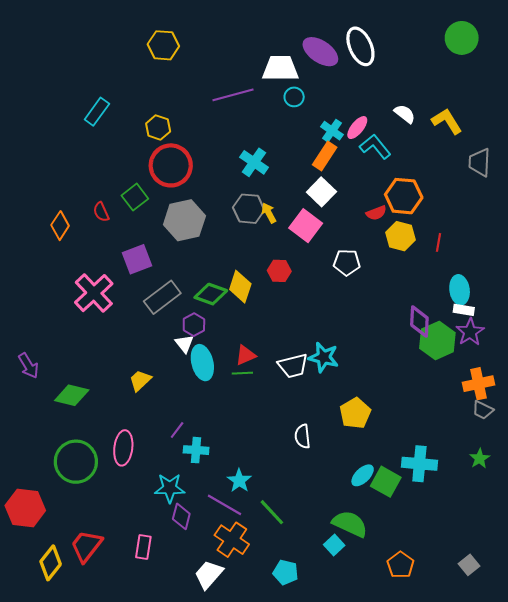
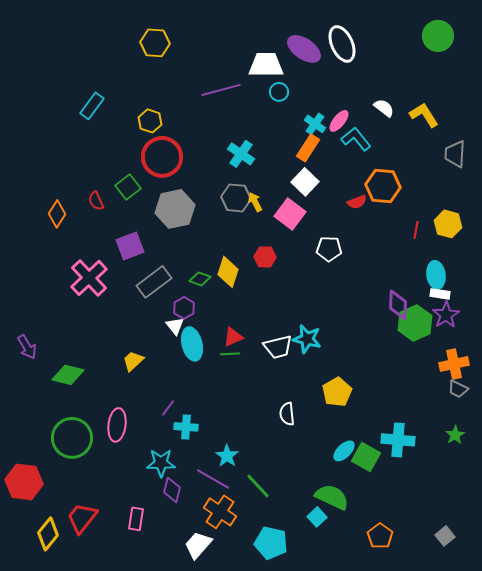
yellow hexagon: (401, 236) -> (448, 224), moved
green diamond: (211, 294) -> (200, 279), size x0.7
cyan pentagon: (286, 572) -> (271, 543), size x1.4

